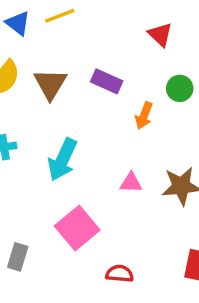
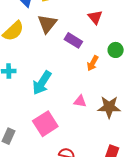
red triangle: (160, 34) -> (95, 17), moved
brown triangle: (50, 84) -> (47, 24), moved

